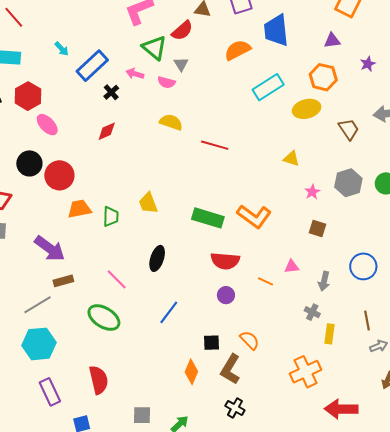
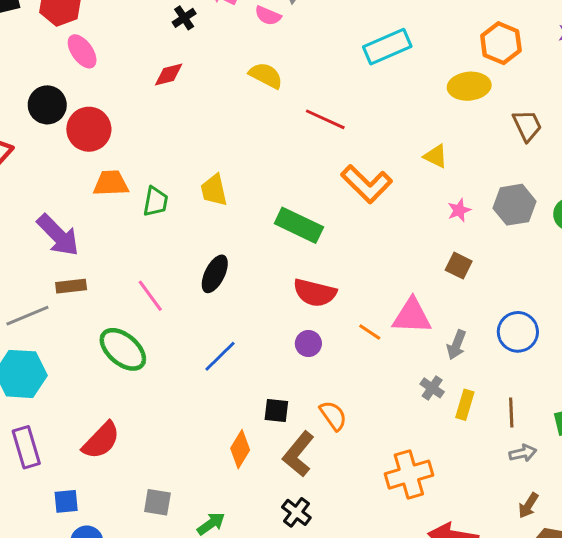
cyan rectangle: (268, 87) -> (387, 47), moved
orange L-shape: (254, 216) -> (367, 184), moved
pink triangle: (292, 267) -> (412, 316), size x1.8
yellow rectangle: (329, 334) -> (465, 405), moved
red semicircle: (99, 380) -> (101, 440), turned 48

